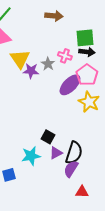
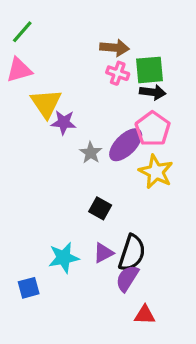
brown arrow: (54, 16) -> (115, 48), moved
pink cross: (65, 56) -> (118, 73), moved
gray star: (48, 64) -> (91, 153), moved
black square: (48, 137) -> (100, 208), moved

